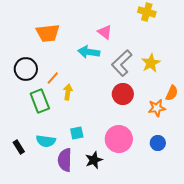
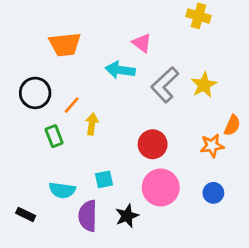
red circle: (123, 94) -> (153, 144), moved
green rectangle: (40, 101) -> (54, 136), size x0.7
black rectangle: (19, 147) -> (26, 214), moved, turned -32

